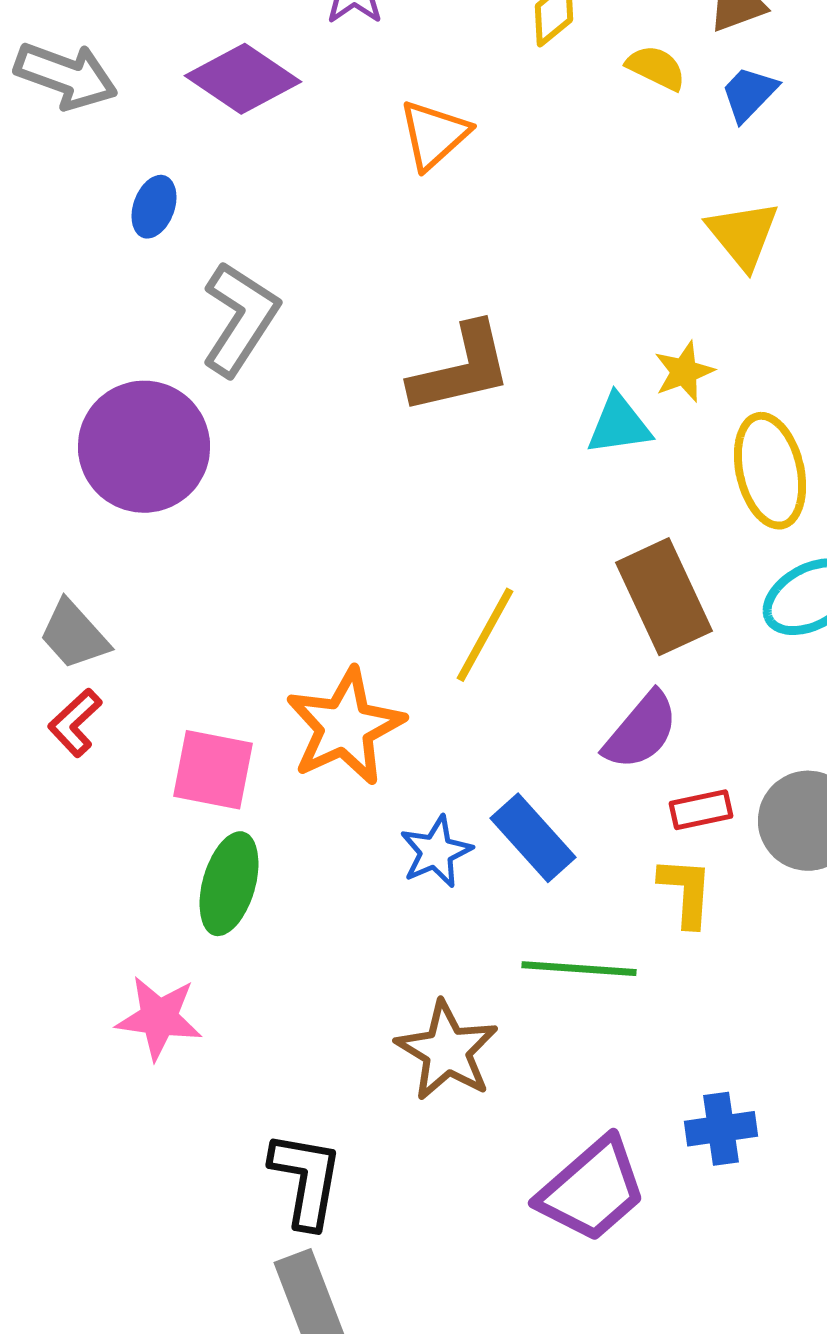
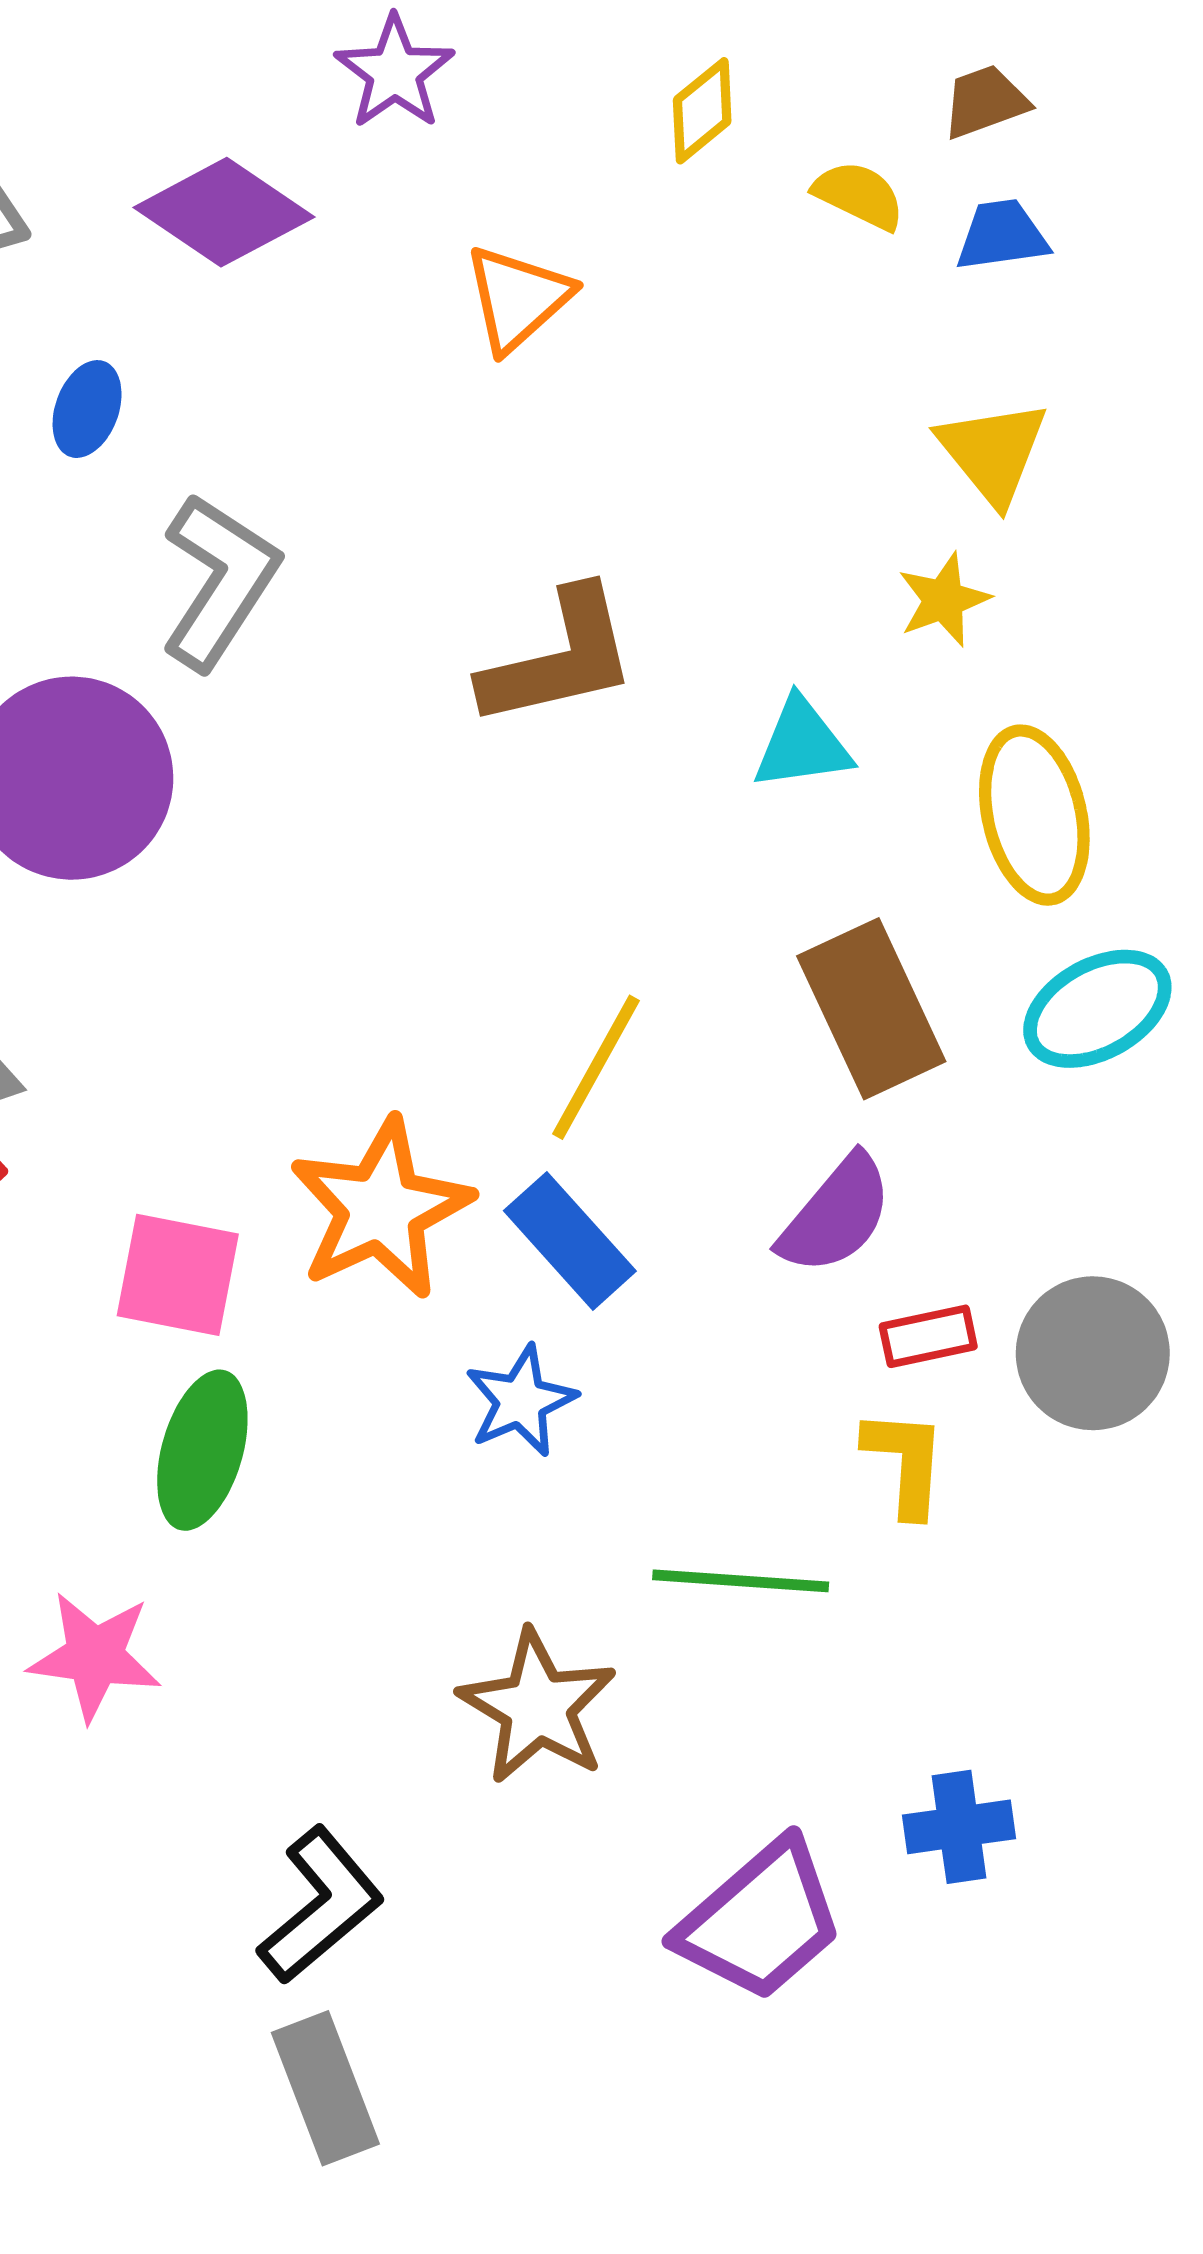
blue trapezoid: (749, 94) -> (1002, 235), turned 38
yellow star: (684, 372) -> (944, 600), moved
blue rectangle: (533, 838) -> (570, 1241), moved
black L-shape: (306, 1180) -> (321, 1905), turned 40

